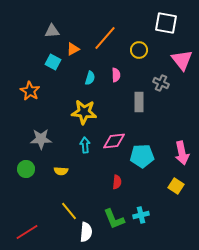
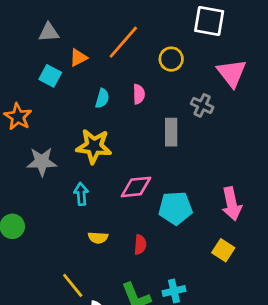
gray star: (41, 139) -> (42, 162), moved
cyan arrow: (85, 145) -> (81, 194), moved
yellow semicircle: (61, 171) -> (98, 238), moved

